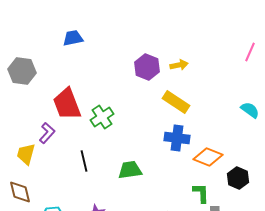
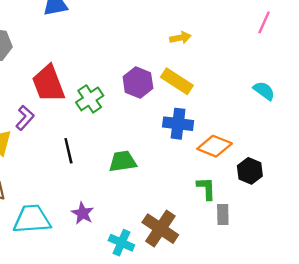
purple hexagon: (147, 67) -> (138, 82), moved

